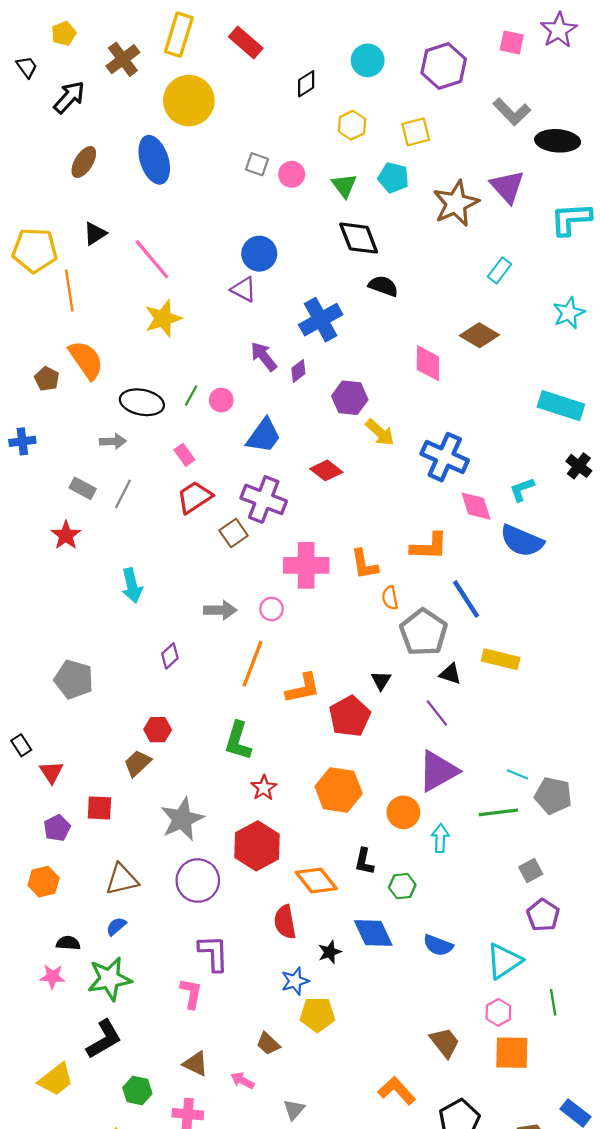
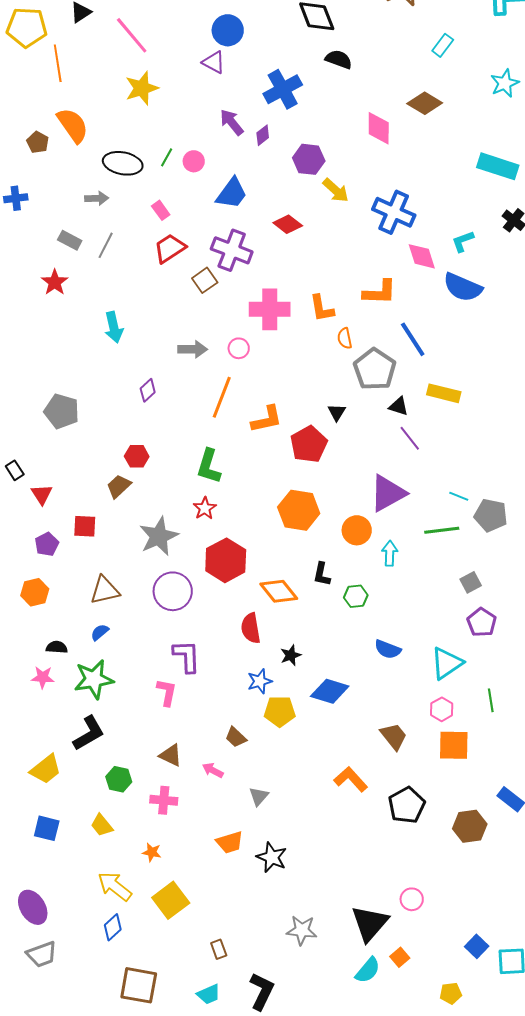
purple line: (437, 713) -> (410, 438), moved
red star: (264, 788) -> (205, 508), moved
blue diamond: (373, 933) -> (330, 691), moved, turned -48

